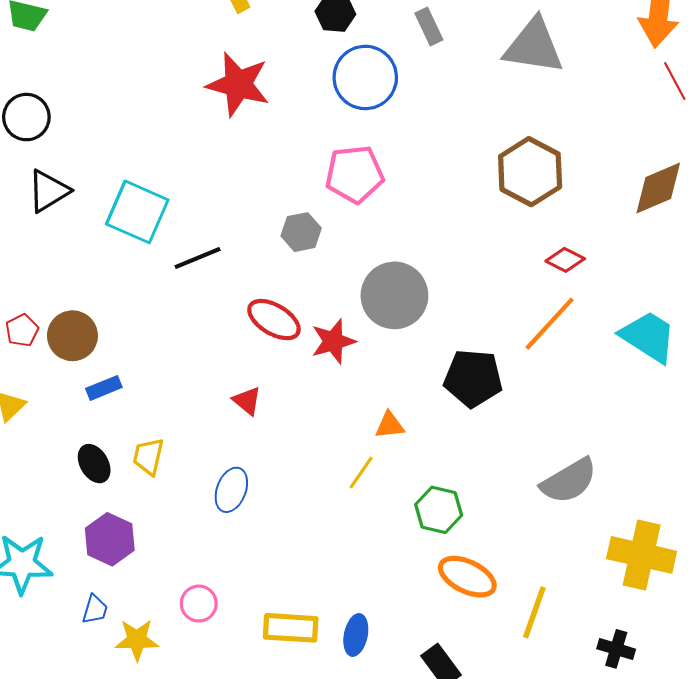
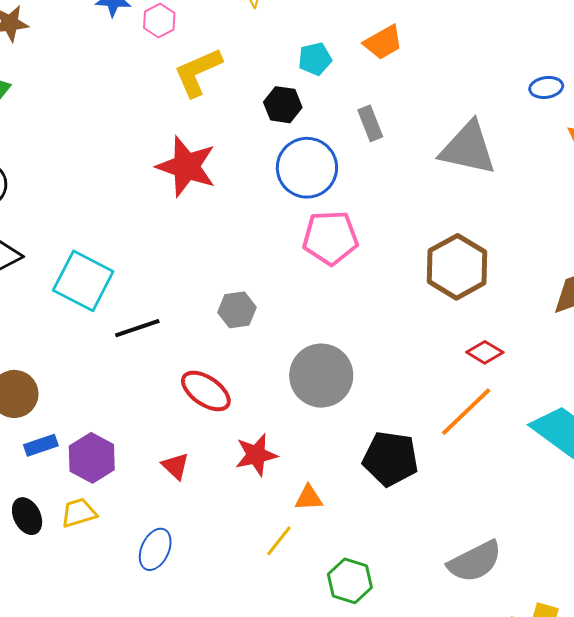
pink pentagon: (355, 174) -> (330, 238), moved
red star: (333, 341) -> (256, 455), moved
yellow trapezoid: (148, 456) -> (79, 513), turned 57
purple hexagon: (110, 539) -> (92, 458), moved

